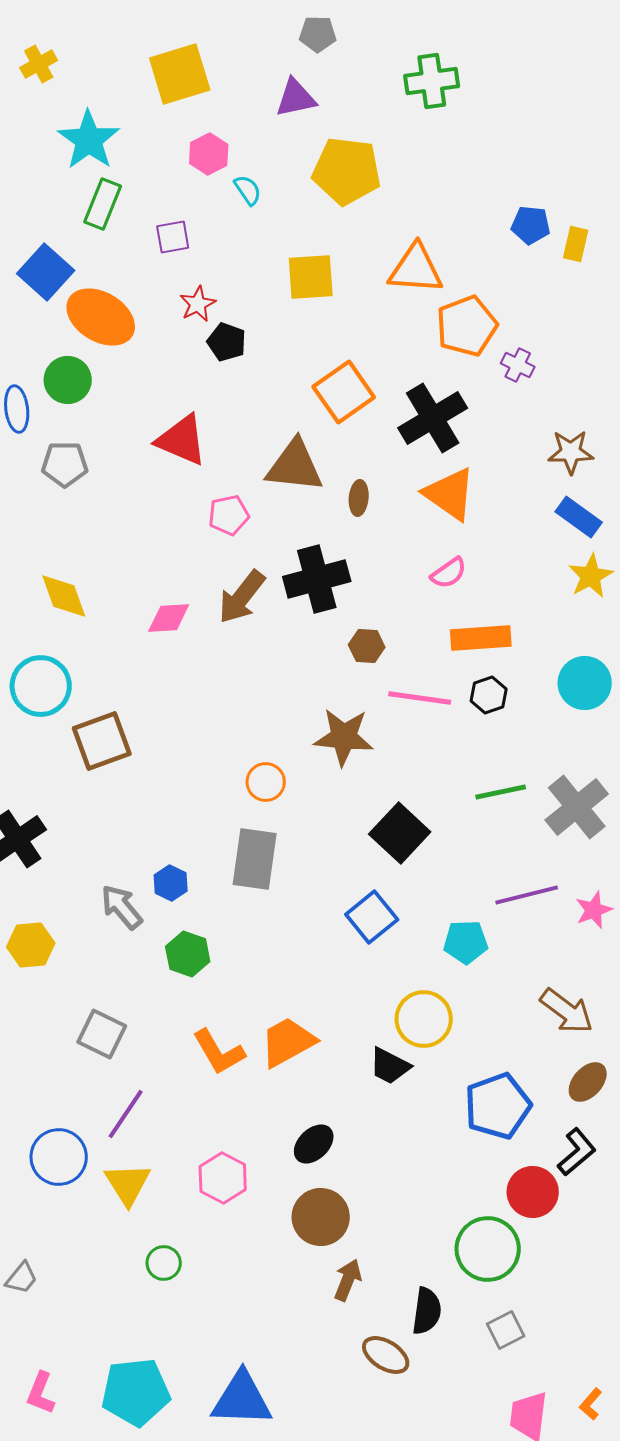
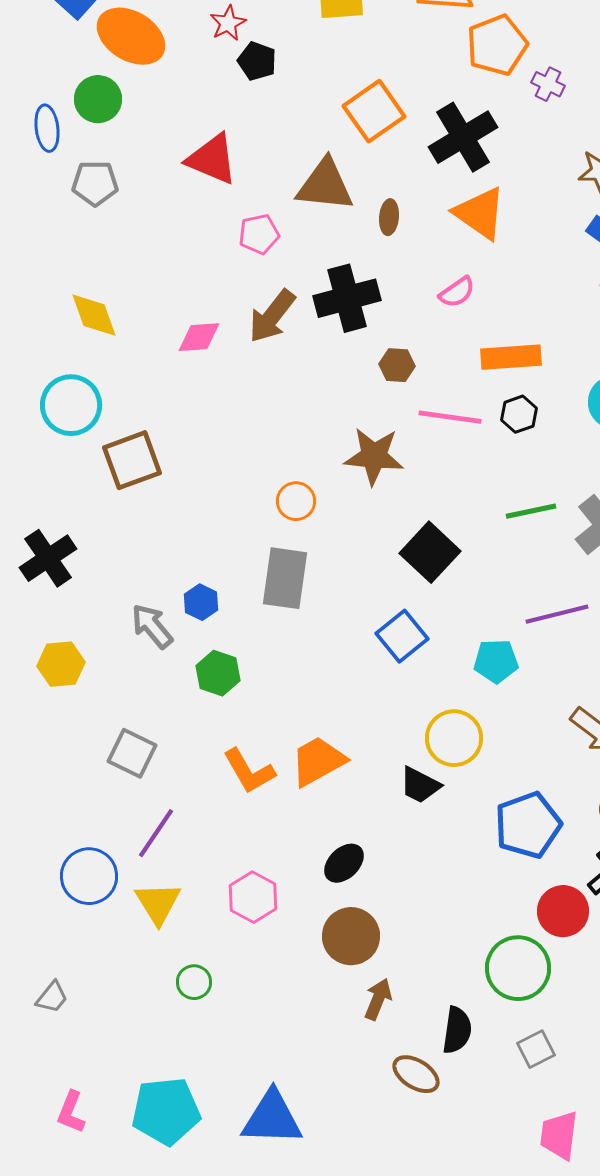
pink semicircle: (449, 573) -> (457, 292), moved

